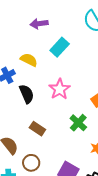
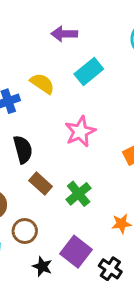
black semicircle: (27, 94) -> (23, 149), moved
green cross: (78, 123) -> (79, 194), moved

